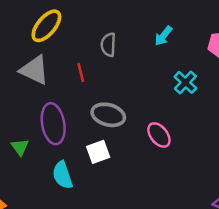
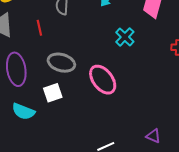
pink ellipse: (159, 135) -> (103, 80), size x1.4
cyan semicircle: (62, 175) -> (23, 111), turned -50

